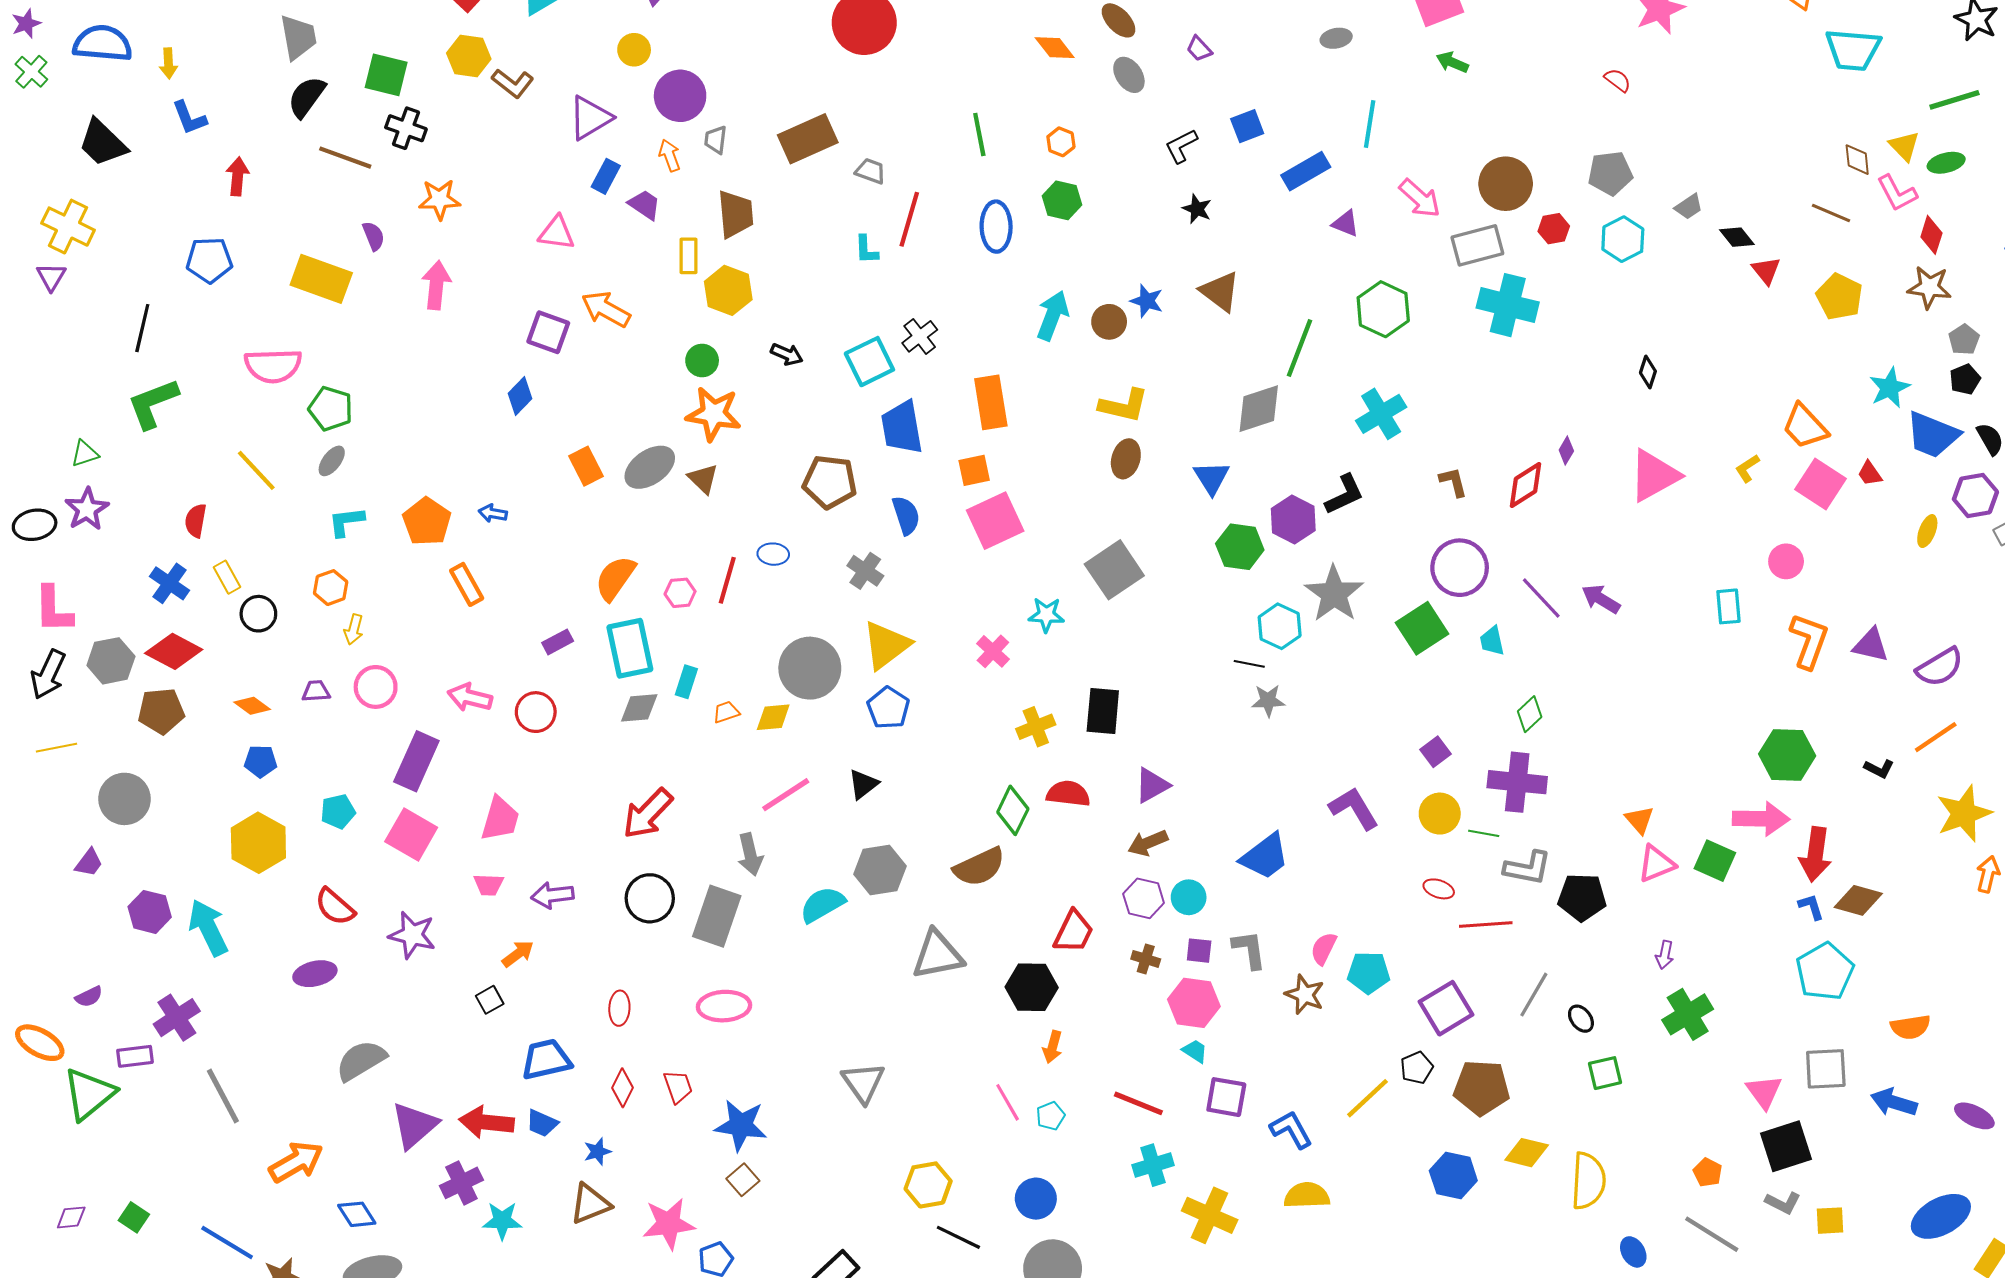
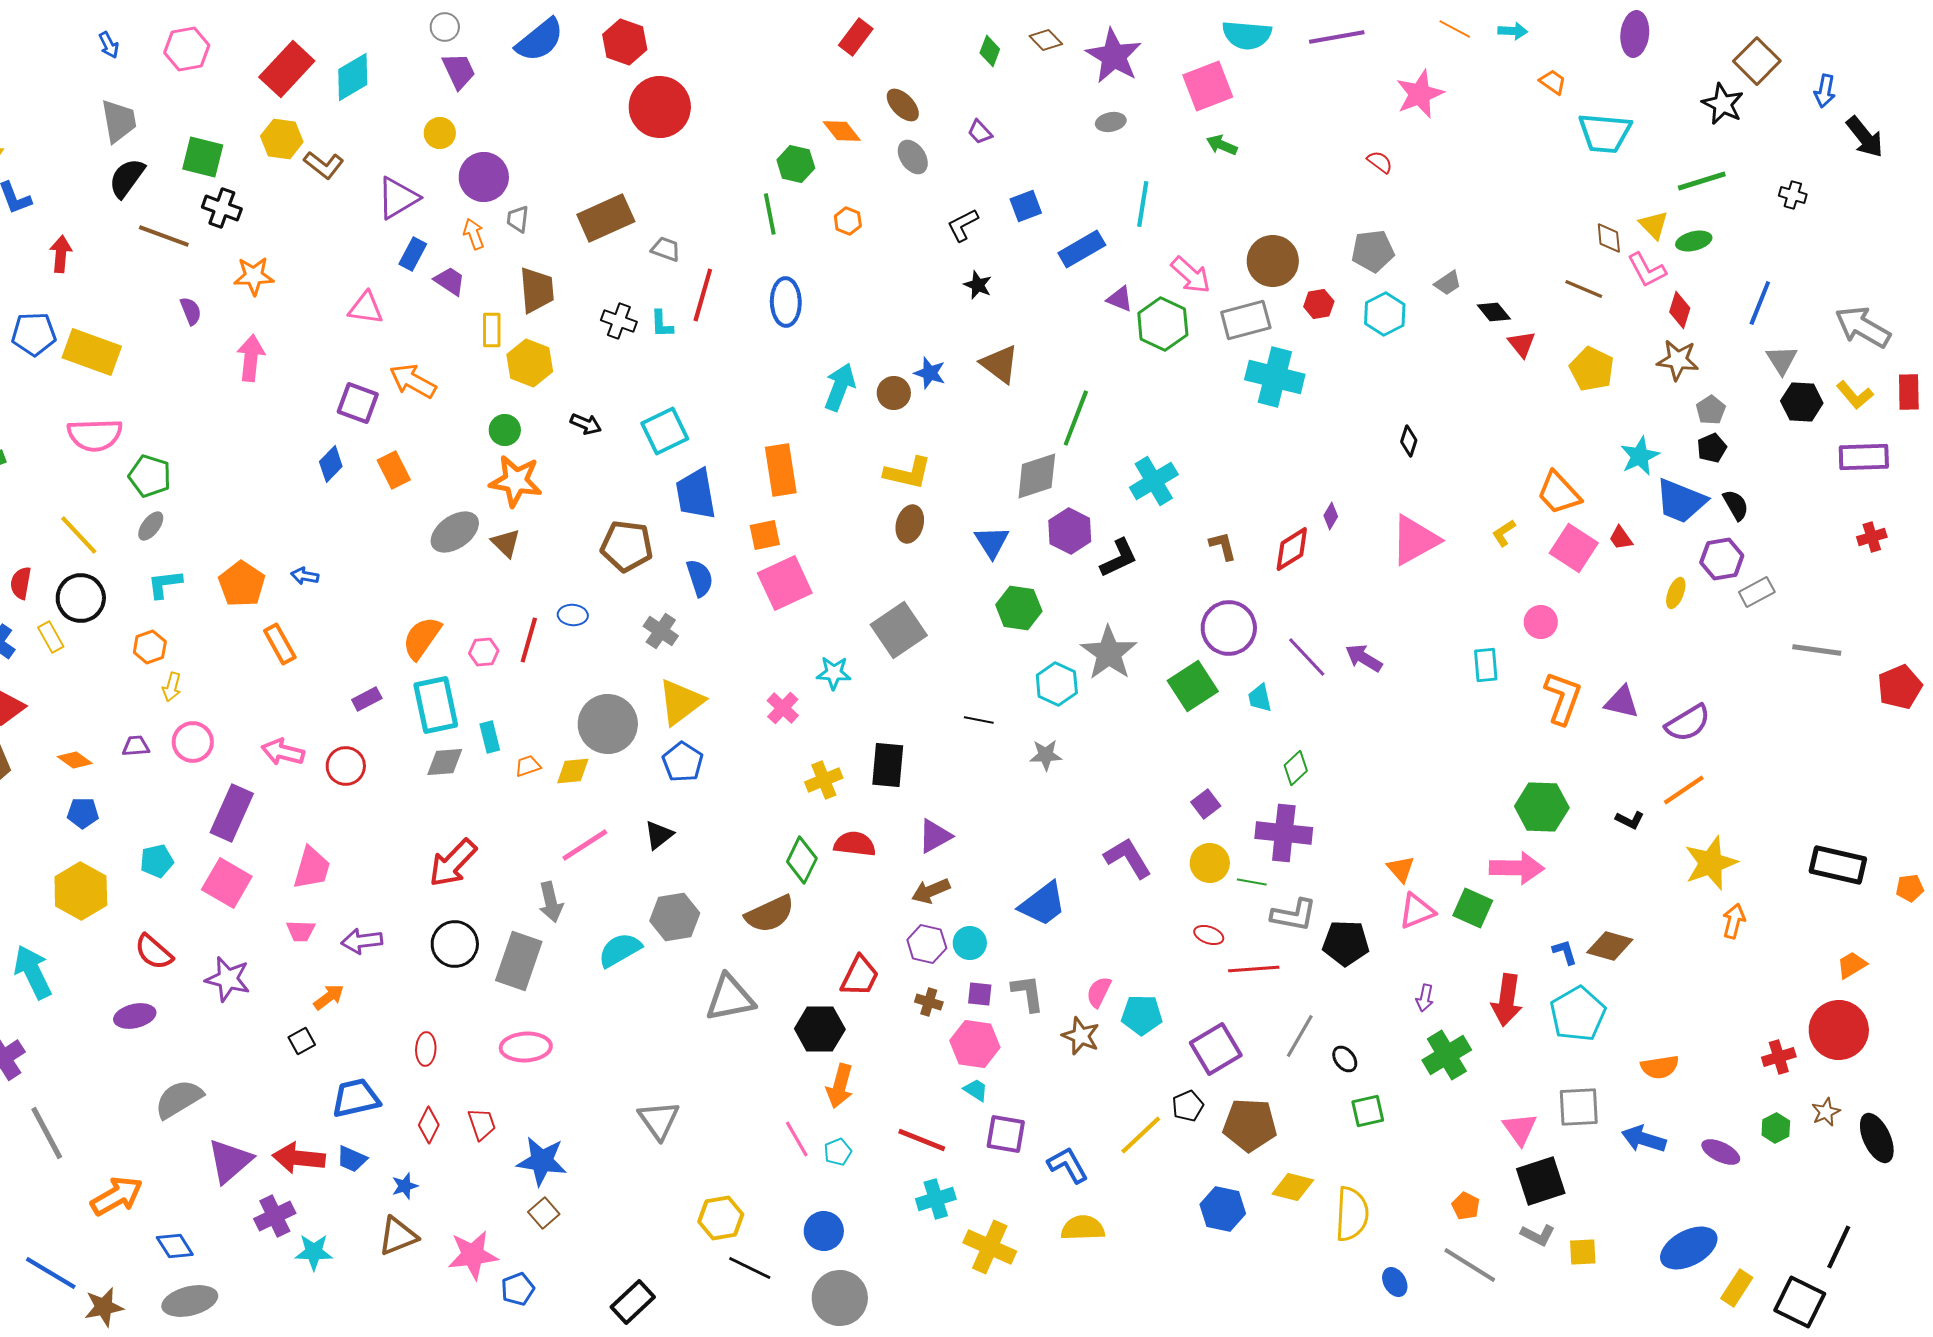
green hexagon: (1062, 200) -> (796, 164), moved
yellow rectangle: (321, 279) -> (92, 352), moved
green hexagon: (1383, 309) -> (1163, 324), moved
black cross: (920, 336) -> (619, 321), moved, turned -32
orange rectangle: (586, 466) -> (394, 470), moved
purple hexagon: (1293, 520) -> (1070, 531), moved
black circle: (258, 614) -> (81, 598), moved, size x1.4
black line: (1249, 664) -> (979, 720), moved
cyan rectangle: (686, 682) -> (490, 737), turned -32
red arrow: (1815, 854) -> (1507, 1000), moved
orange arrow: (1053, 1047) -> (840, 1086), size x1.4

